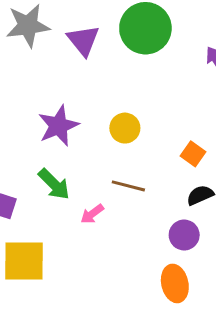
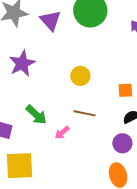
purple star: (58, 126) -> (22, 64), moved
orange square: (193, 154) -> (125, 90), turned -35

